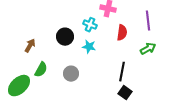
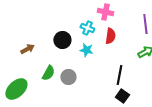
red semicircle: (122, 33) -> (110, 36), moved
brown arrow: (30, 46) -> (27, 49), turned 32
green semicircle: (41, 70) -> (48, 73), moved

